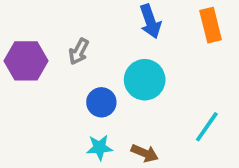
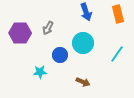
cyan line: (207, 127) -> (117, 54), moved
cyan star: (99, 147) -> (40, 72), moved

